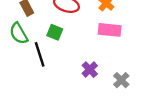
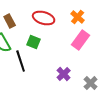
pink rectangle: (110, 30) -> (81, 40), turned -60

